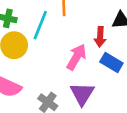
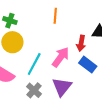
cyan line: (40, 25) -> (34, 64), moved

